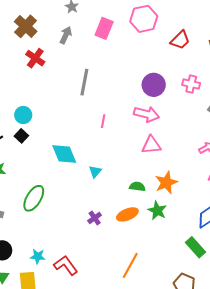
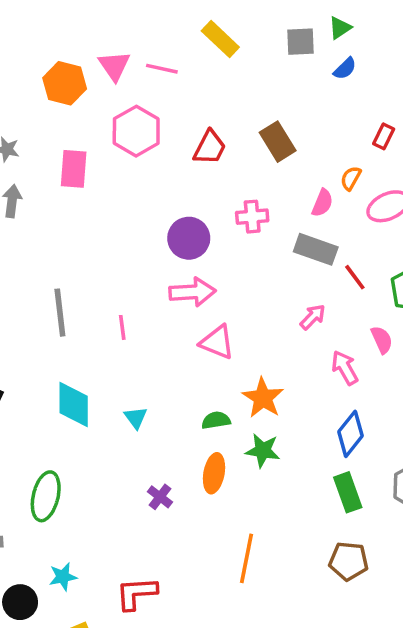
gray line: (84, 82) -> (60, 313), moved
pink triangle: (151, 145) -> (217, 342), turned 45
cyan diamond: (64, 154) -> (74, 405), turned 40
orange ellipse: (127, 214) -> (214, 473), turned -40
green rectangle: (195, 247) -> (348, 492), turned 40
cyan star: (38, 256) -> (63, 577), moved
red L-shape: (66, 265) -> (136, 593), turned -40

